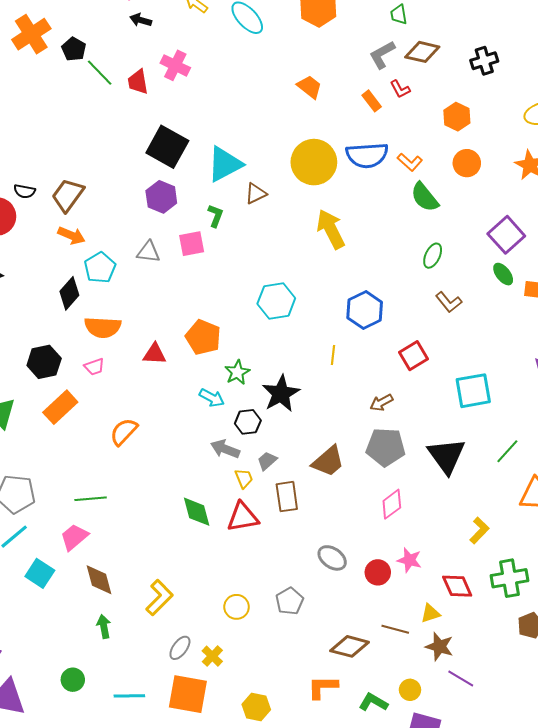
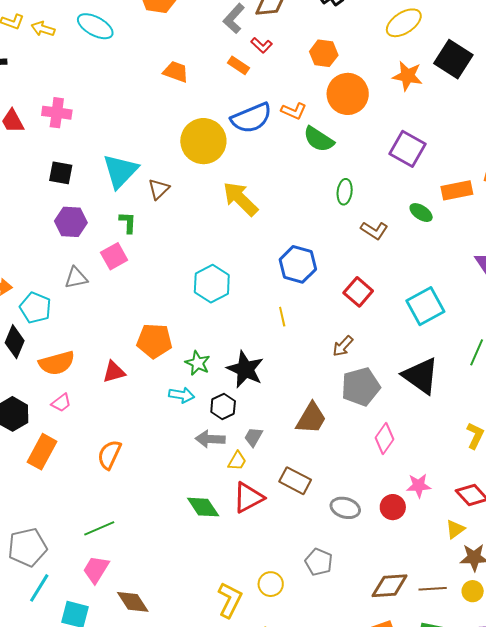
pink cross: (175, 65) -> (57, 113), moved
black square: (167, 147) -> (61, 173), size x0.6
orange circle: (467, 163) -> (348, 94), size x1.5
green ellipse: (503, 274) -> (421, 213), moved
yellow trapezoid: (244, 478) -> (237, 461), turned 70
brown rectangle: (287, 497) -> (295, 481), moved, turned -36
yellow L-shape: (159, 598) -> (230, 600), moved
brown line: (395, 629) -> (433, 589), moved
yellow circle: (410, 690) -> (473, 591), moved

